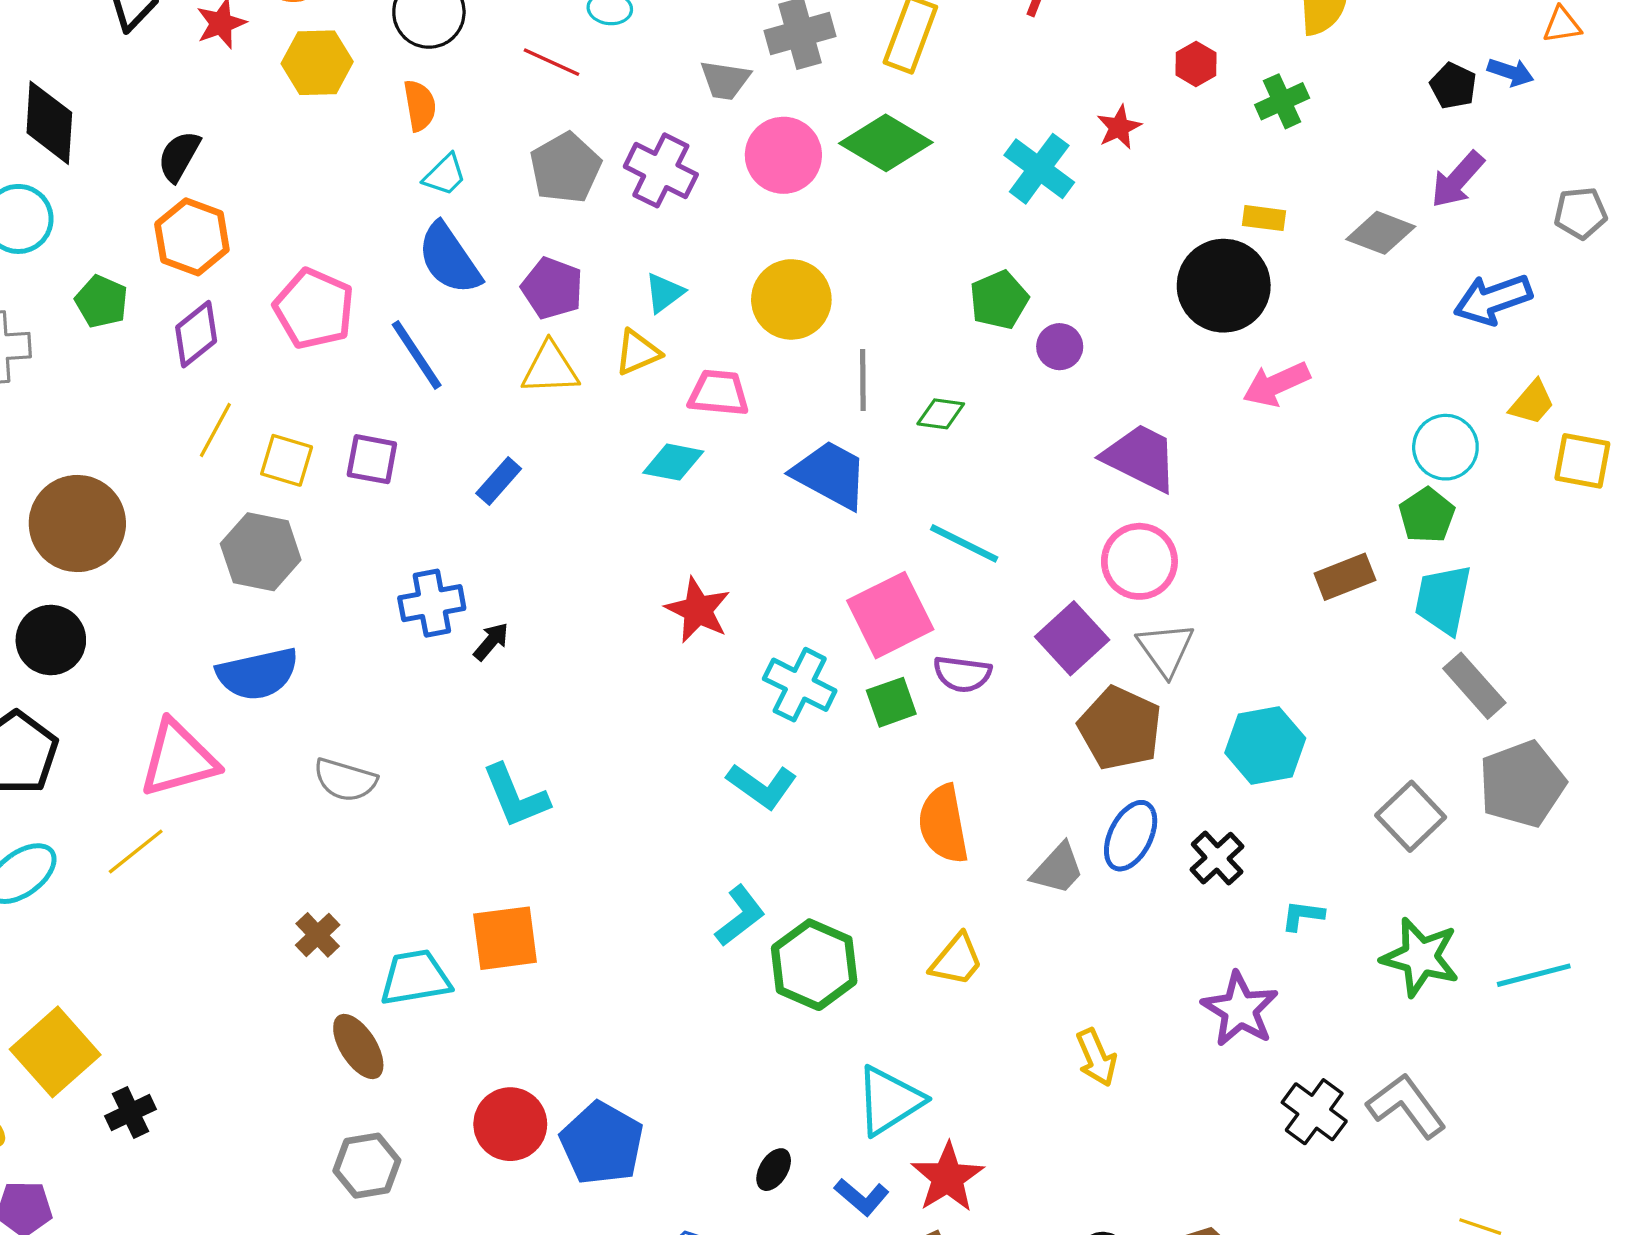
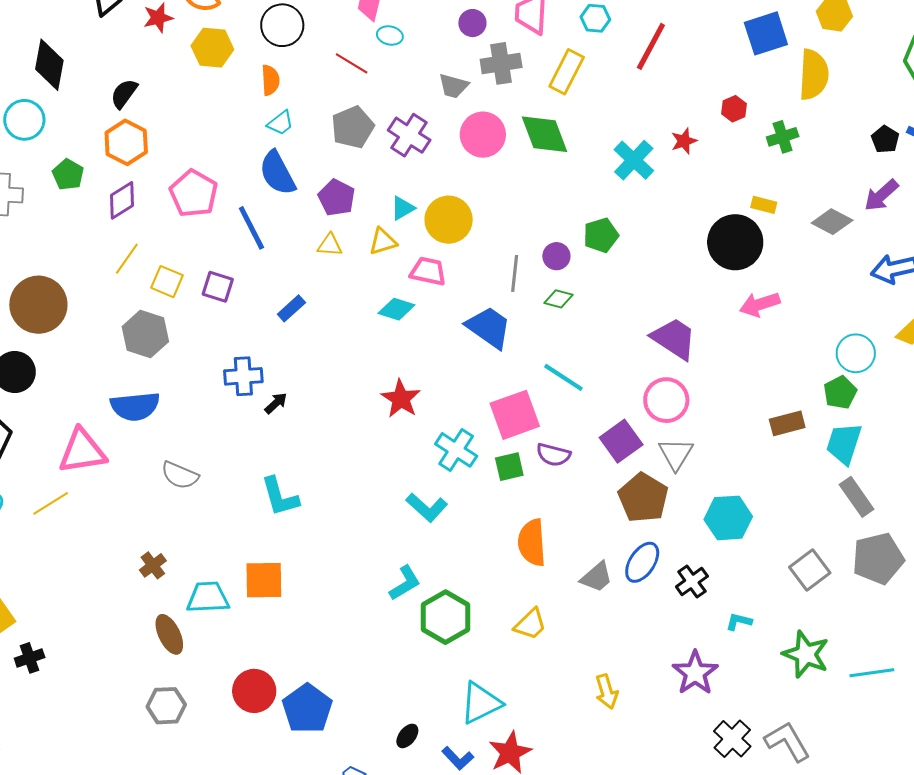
green diamond: (886, 143) -> (545, 134), turned 32
yellow circle: (791, 299) -> (449, 220), moved
purple circle: (1060, 347) -> (556, 256), moved
yellow triangle: (550, 368) -> (330, 245), size x0.7

